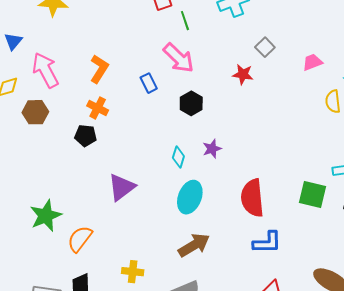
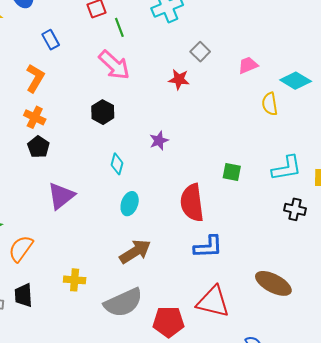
blue rectangle: (149, 83) -> (51, 40), moved
black hexagon: (191, 103) -> (103, 112), moved
black pentagon: (86, 136) -> (38, 147), moved, turned 30
purple star: (212, 149) -> (159, 141), moved
green square: (312, 195) -> (232, 172), moved, size x0.7
cyan ellipse: (190, 197) -> (130, 204), size x0.7

